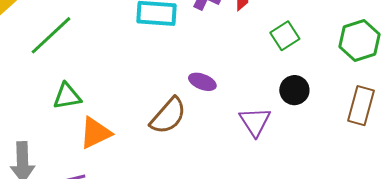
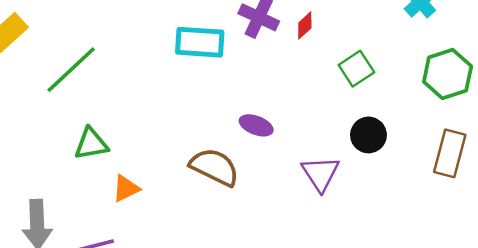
brown semicircle: (168, 116) -> (215, 167), turned -105
orange triangle: (95, 133) -> (126, 188), size x0.7

